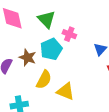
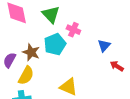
yellow semicircle: (44, 80) -> (26, 75), moved

